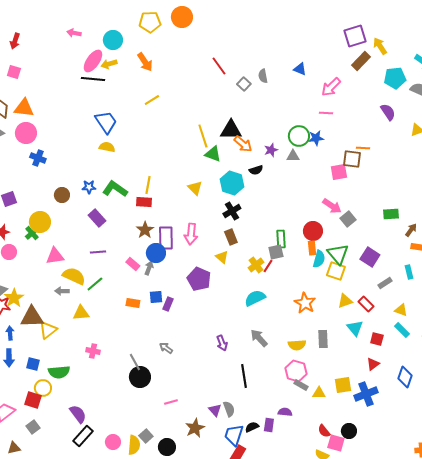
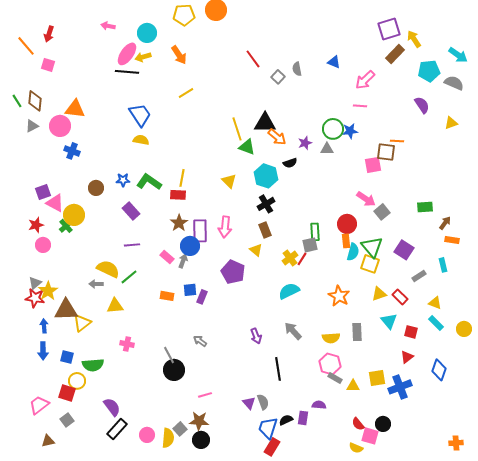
orange triangle: (24, 108) -> (75, 109), moved
pink triangle: (55, 256) -> (55, 203), moved, turned 36
brown star: (195, 428) -> (199, 421), moved, turned 30

